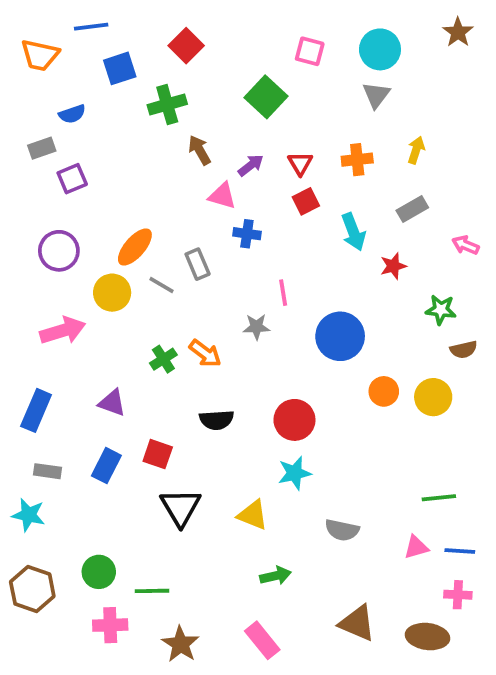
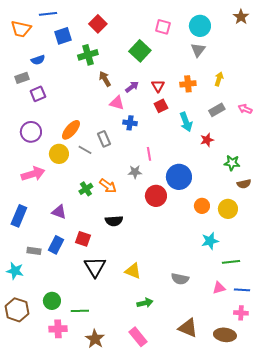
pink arrow: (465, 245) -> (245, 109), moved
red circle: (294, 420) -> (156, 196), moved
gray rectangle: (47, 471) -> (34, 251), moved
cyan star: (294, 473) -> (210, 241), moved

